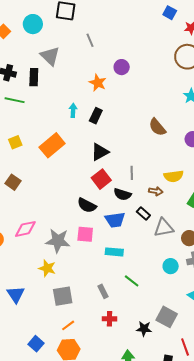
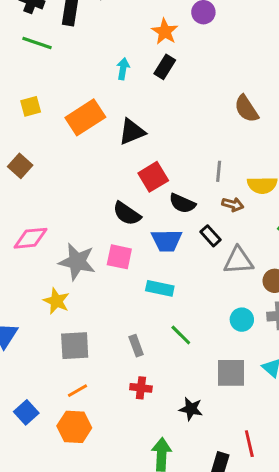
black rectangle: (96, 116) -> (165, 67), moved
black triangle: (100, 152) -> (132, 132), moved
gray line: (132, 173) -> (219, 171), moved
gray square: (167, 317) -> (231, 373), moved, turned -35

